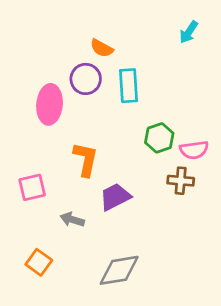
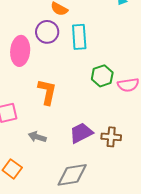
brown cross: (181, 181) -> (111, 137), moved
purple trapezoid: (115, 197) -> (81, 133), moved

